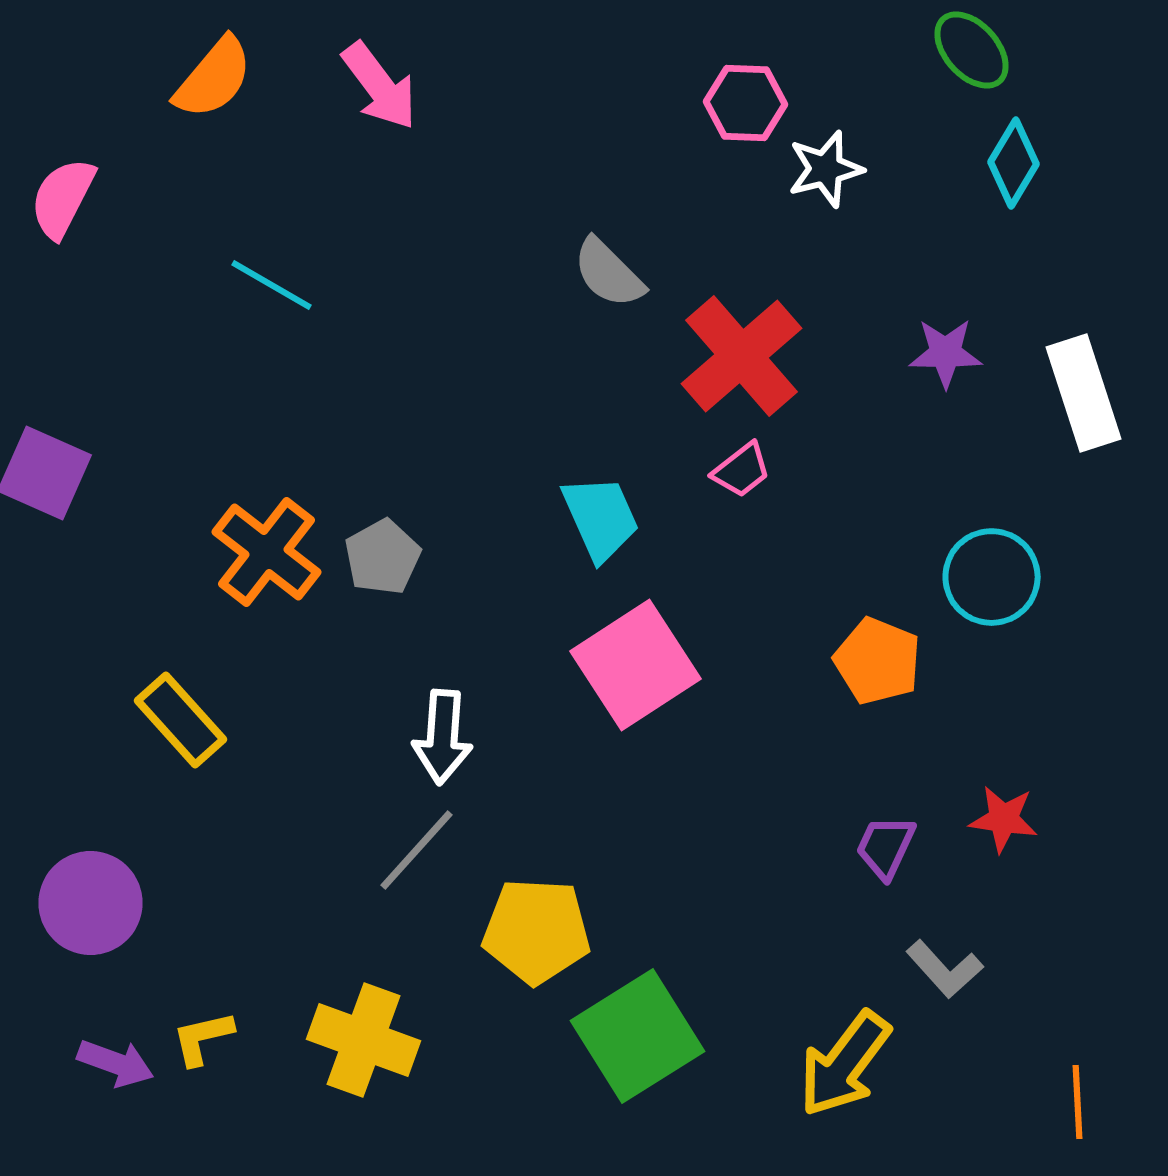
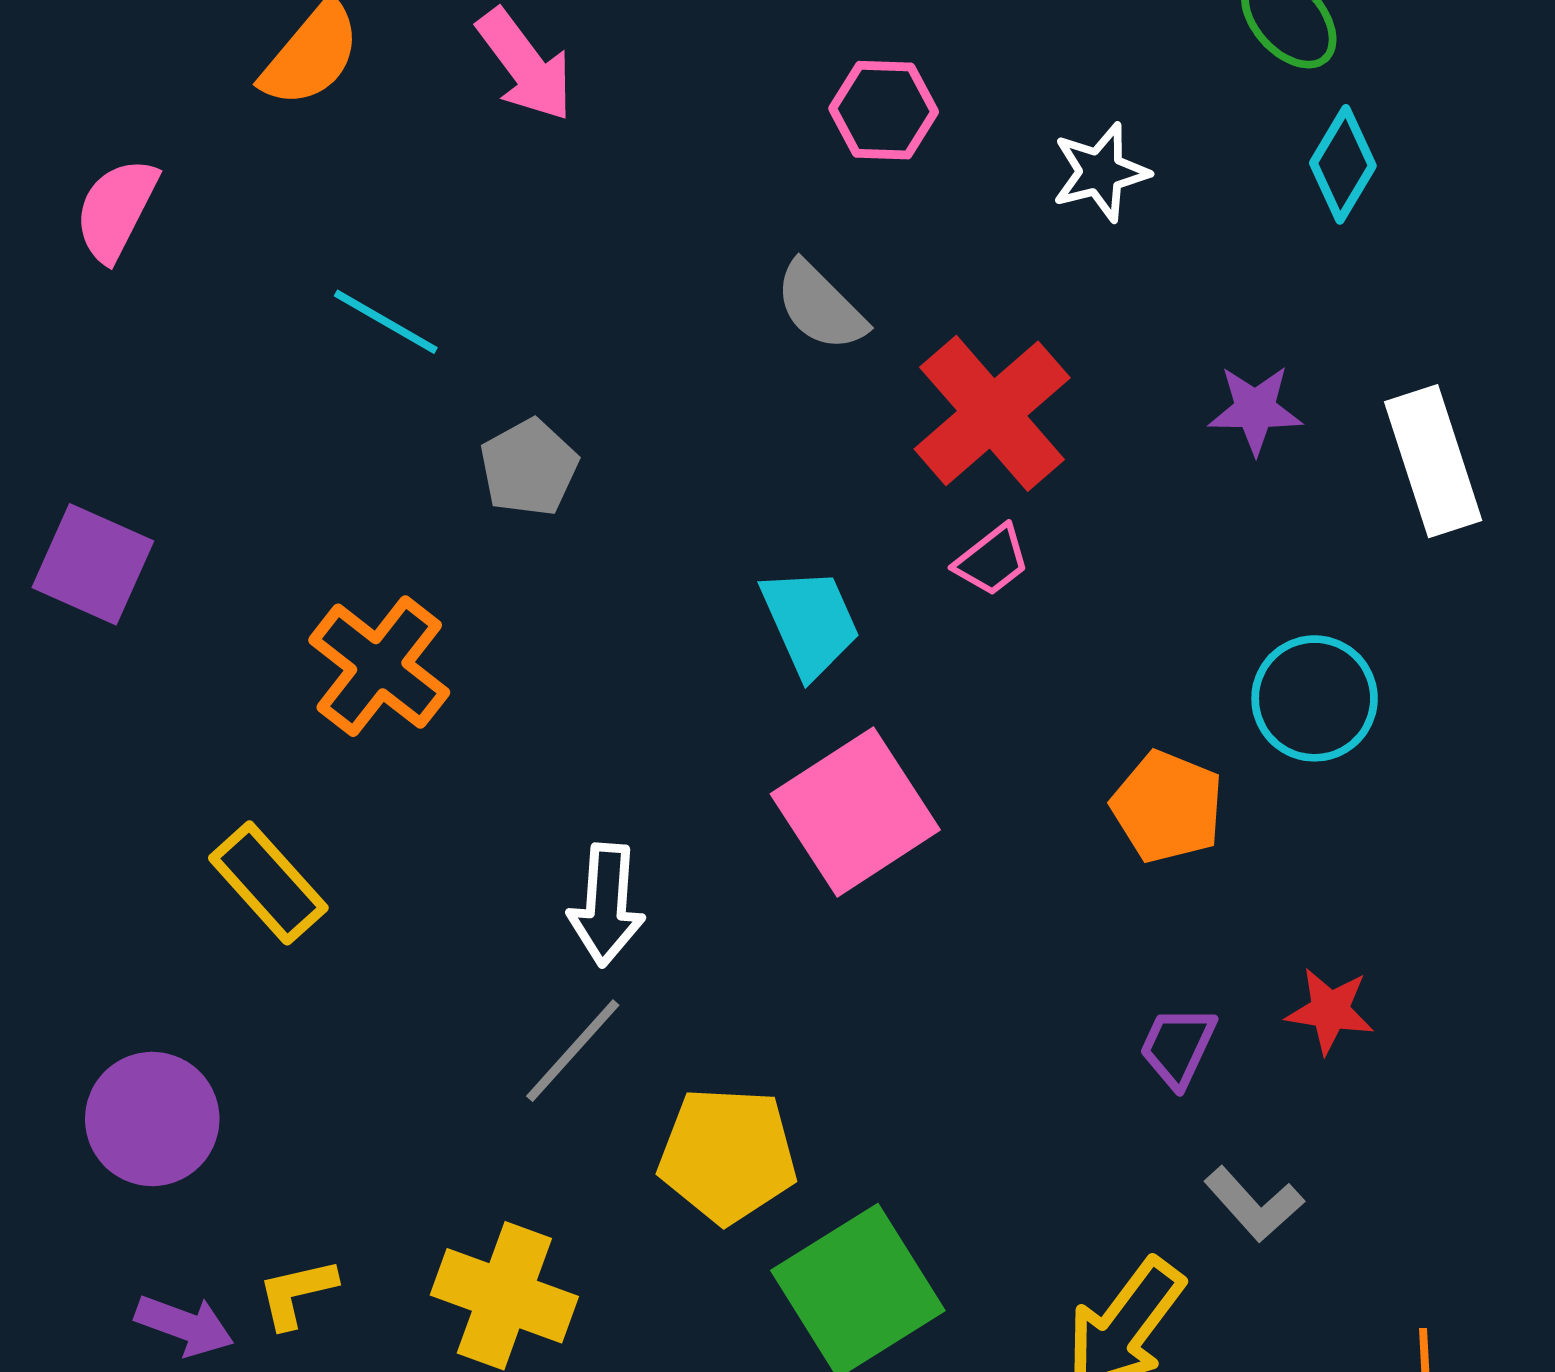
pink hexagon: (746, 103) -> (884, 110), moved
gray pentagon: (382, 557) -> (529, 468), moved

